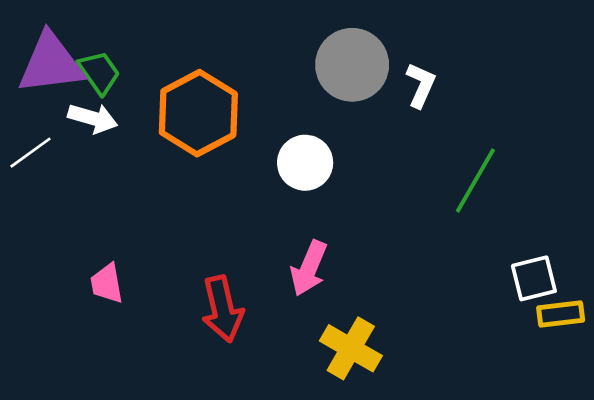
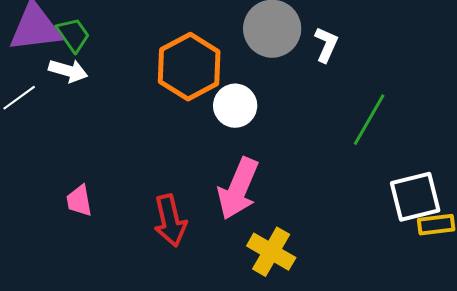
orange hexagon: (198, 113) -> (189, 67), moved
pink arrow: (309, 268) -> (238, 189), size x1.4
white square: (534, 278) -> (415, 197), size x1.4

